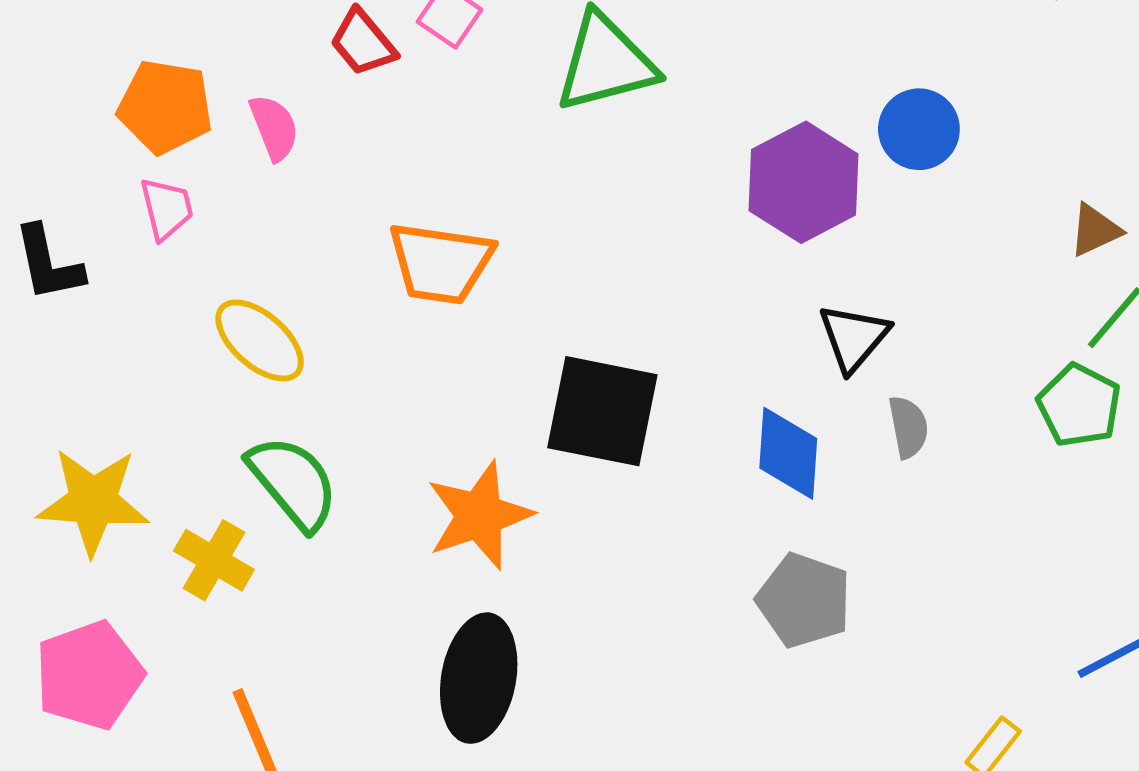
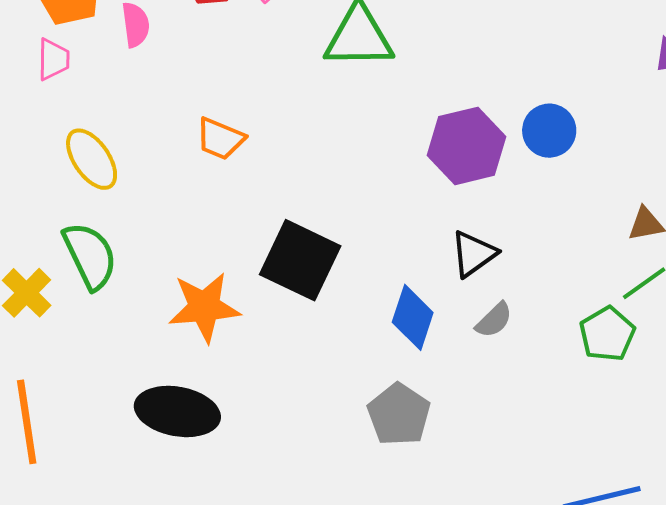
orange trapezoid: (441, 263) -> (220, 139), size x0.7
gray semicircle: (908, 427) -> (494, 320), turned 42
black ellipse: (479, 678) -> (177, 411), turned 76

